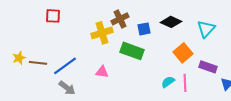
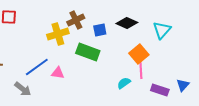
blue line: (65, 66) -> (37, 67), moved
purple rectangle: (208, 67) -> (160, 90), moved
pink line: (185, 83) -> (141, 70), moved

